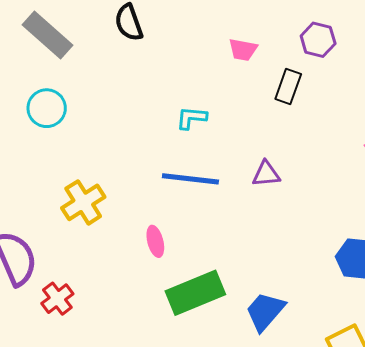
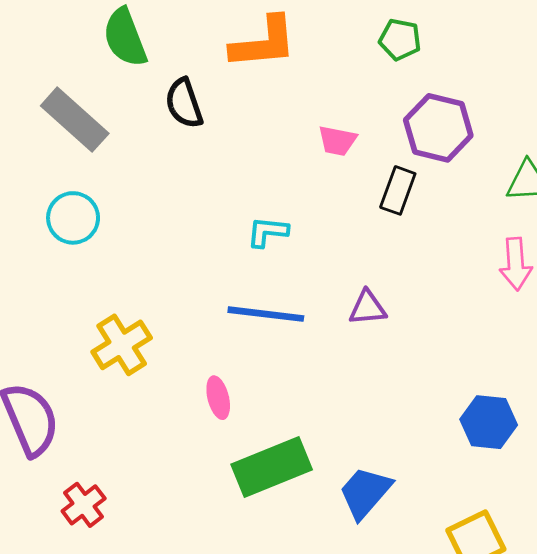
purple hexagon: (318, 40) -> (438, 128), size x1.4
red cross: (57, 299) -> (84, 505), moved

